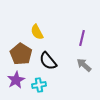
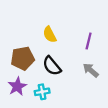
yellow semicircle: (37, 32) -> (50, 35), moved
brown pentagon: (21, 54) -> (23, 58), turned 30

